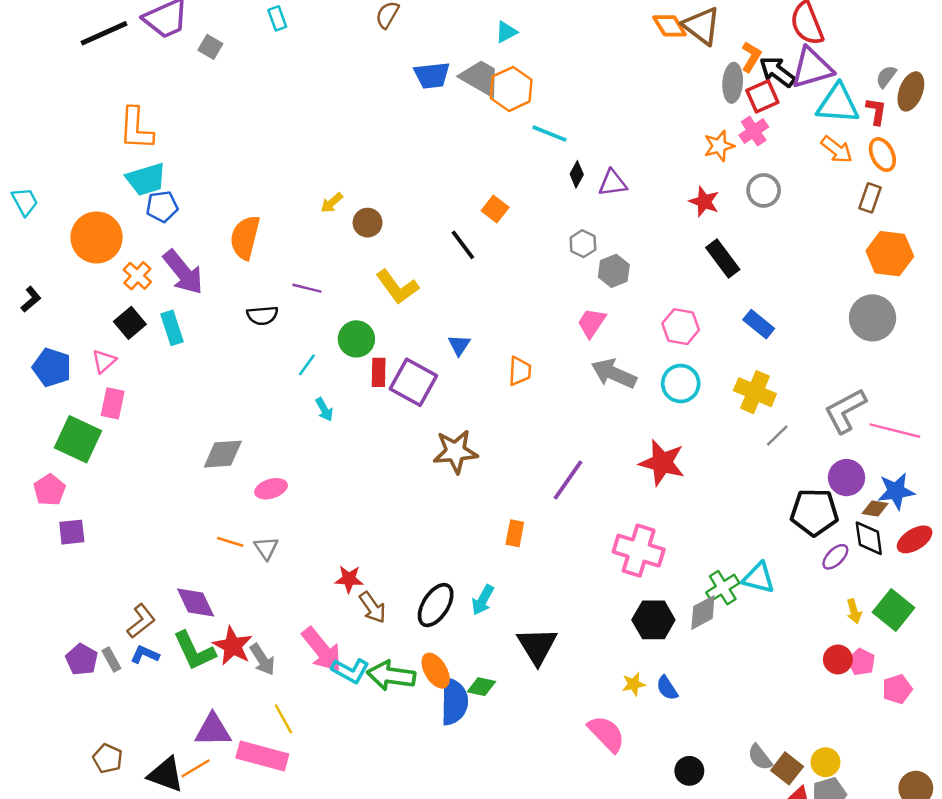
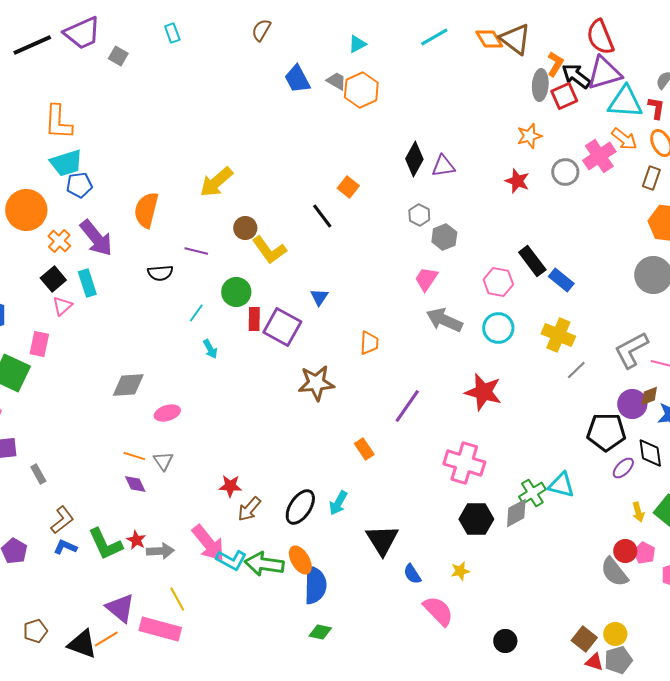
blue trapezoid: (432, 75) -> (297, 79), turned 68
gray trapezoid: (480, 78) -> (336, 81), size x0.6
pink cross: (754, 131) -> (599, 156), moved, size x1.4
cyan line: (549, 134) -> (434, 37), moved, turned -52
black diamond: (577, 174) -> (414, 159), size x1.6
yellow arrow: (332, 203) -> (216, 182), size x1.8
brown circle: (368, 223) -> (245, 228), moved
black rectangle: (723, 259) -> (532, 261), moved
pink triangle: (104, 361) -> (62, 306), moved
orange trapezoid: (520, 371) -> (369, 343), moved
brown diamond: (875, 508) -> (649, 396), moved, turned -30
orange rectangle: (515, 533) -> (364, 449), turned -45
purple diamond: (196, 603) -> (135, 484), moved, size x0.7
brown arrow: (373, 608) -> (249, 509), turned 76
red star: (233, 646) -> (136, 540), size x0.6
gray rectangle: (111, 659) -> (38, 474), moved
gray arrow: (262, 659) -> (160, 551), turned -60
green diamond: (481, 687) -> (320, 632), moved
blue semicircle: (667, 688) -> (412, 574), moved
purple triangle: (213, 730) -> (120, 608), turned 40
gray semicircle: (760, 757) -> (614, 572), moved, size x1.4
brown pentagon: (108, 758) -> (35, 631), turned 30

